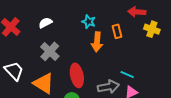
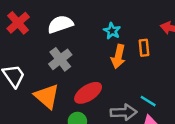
white semicircle: (45, 23) -> (60, 24), size x1.5
red ellipse: (77, 75) -> (88, 93), turned 60

